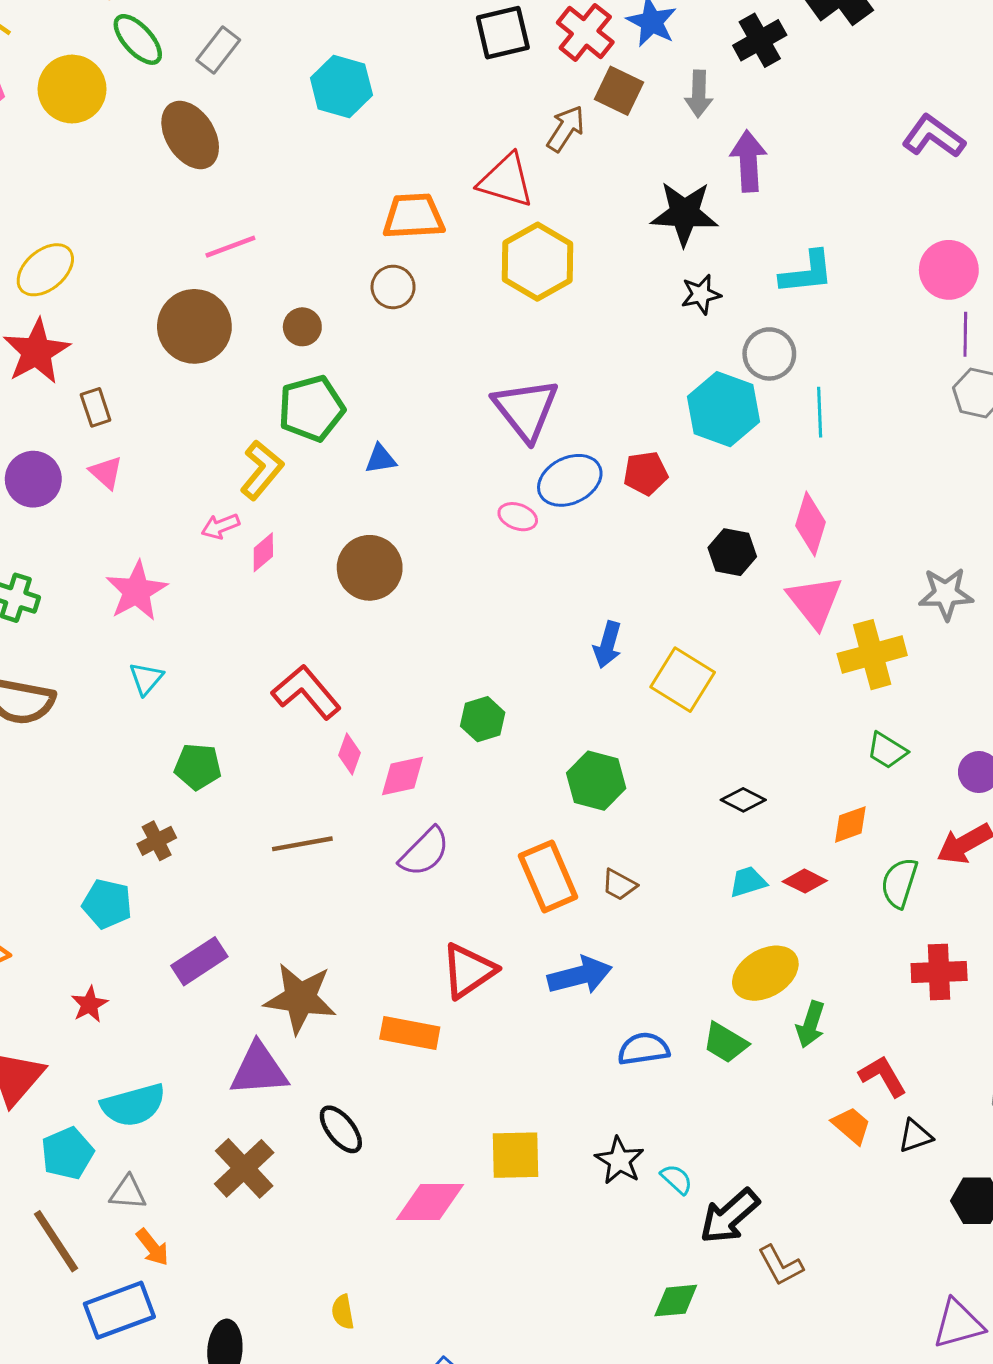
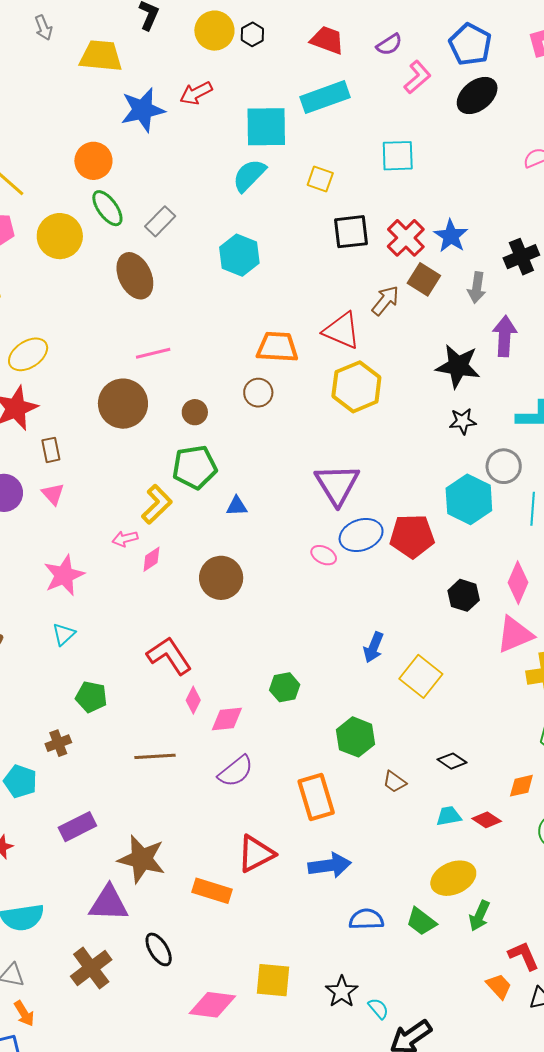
red pentagon: (646, 473) -> (412, 536), size x1.5
pink triangle: (815, 601) -> (515, 634), turned 39
brown trapezoid: (619, 885) -> (394, 782), moved

